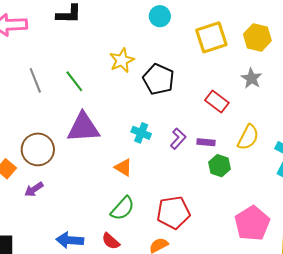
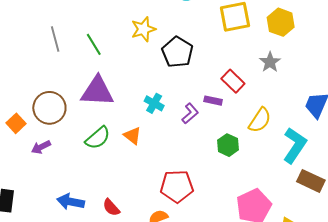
purple rectangle: (206, 142) -> (213, 101), moved
green semicircle: (122, 208) -> (98, 138), moved

